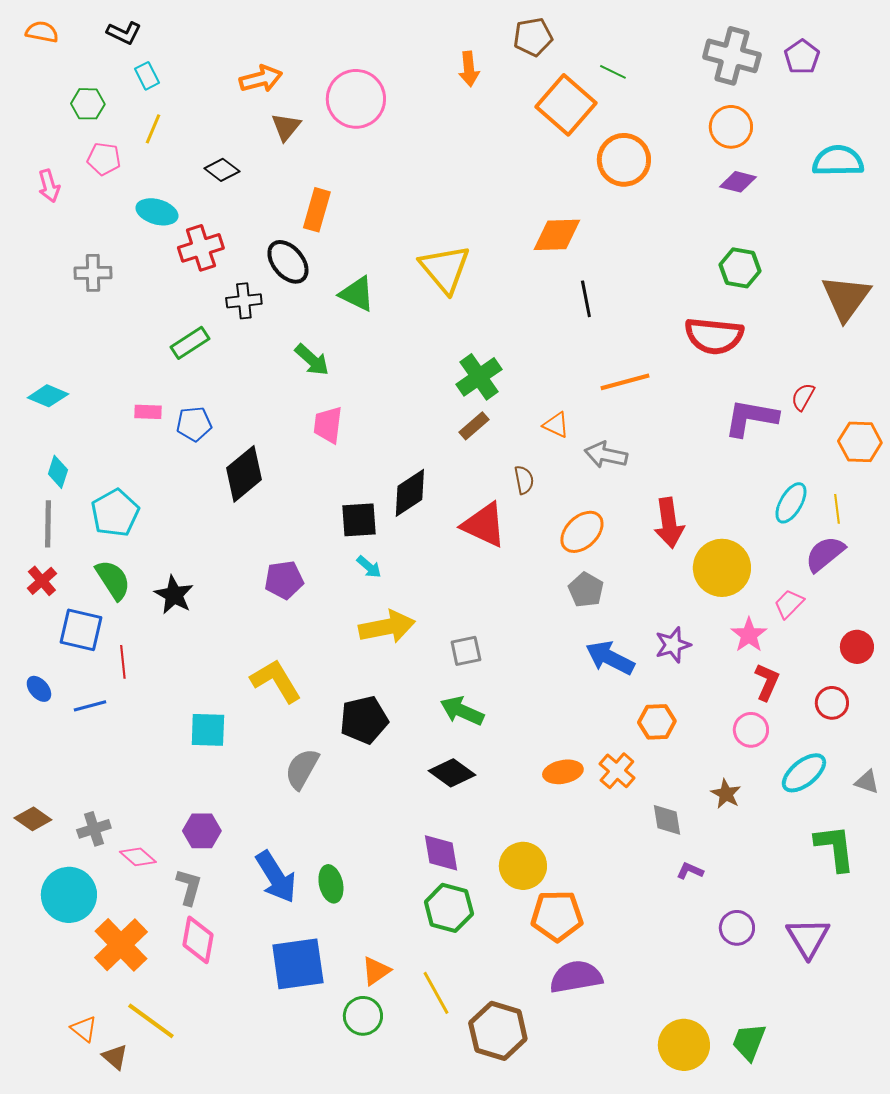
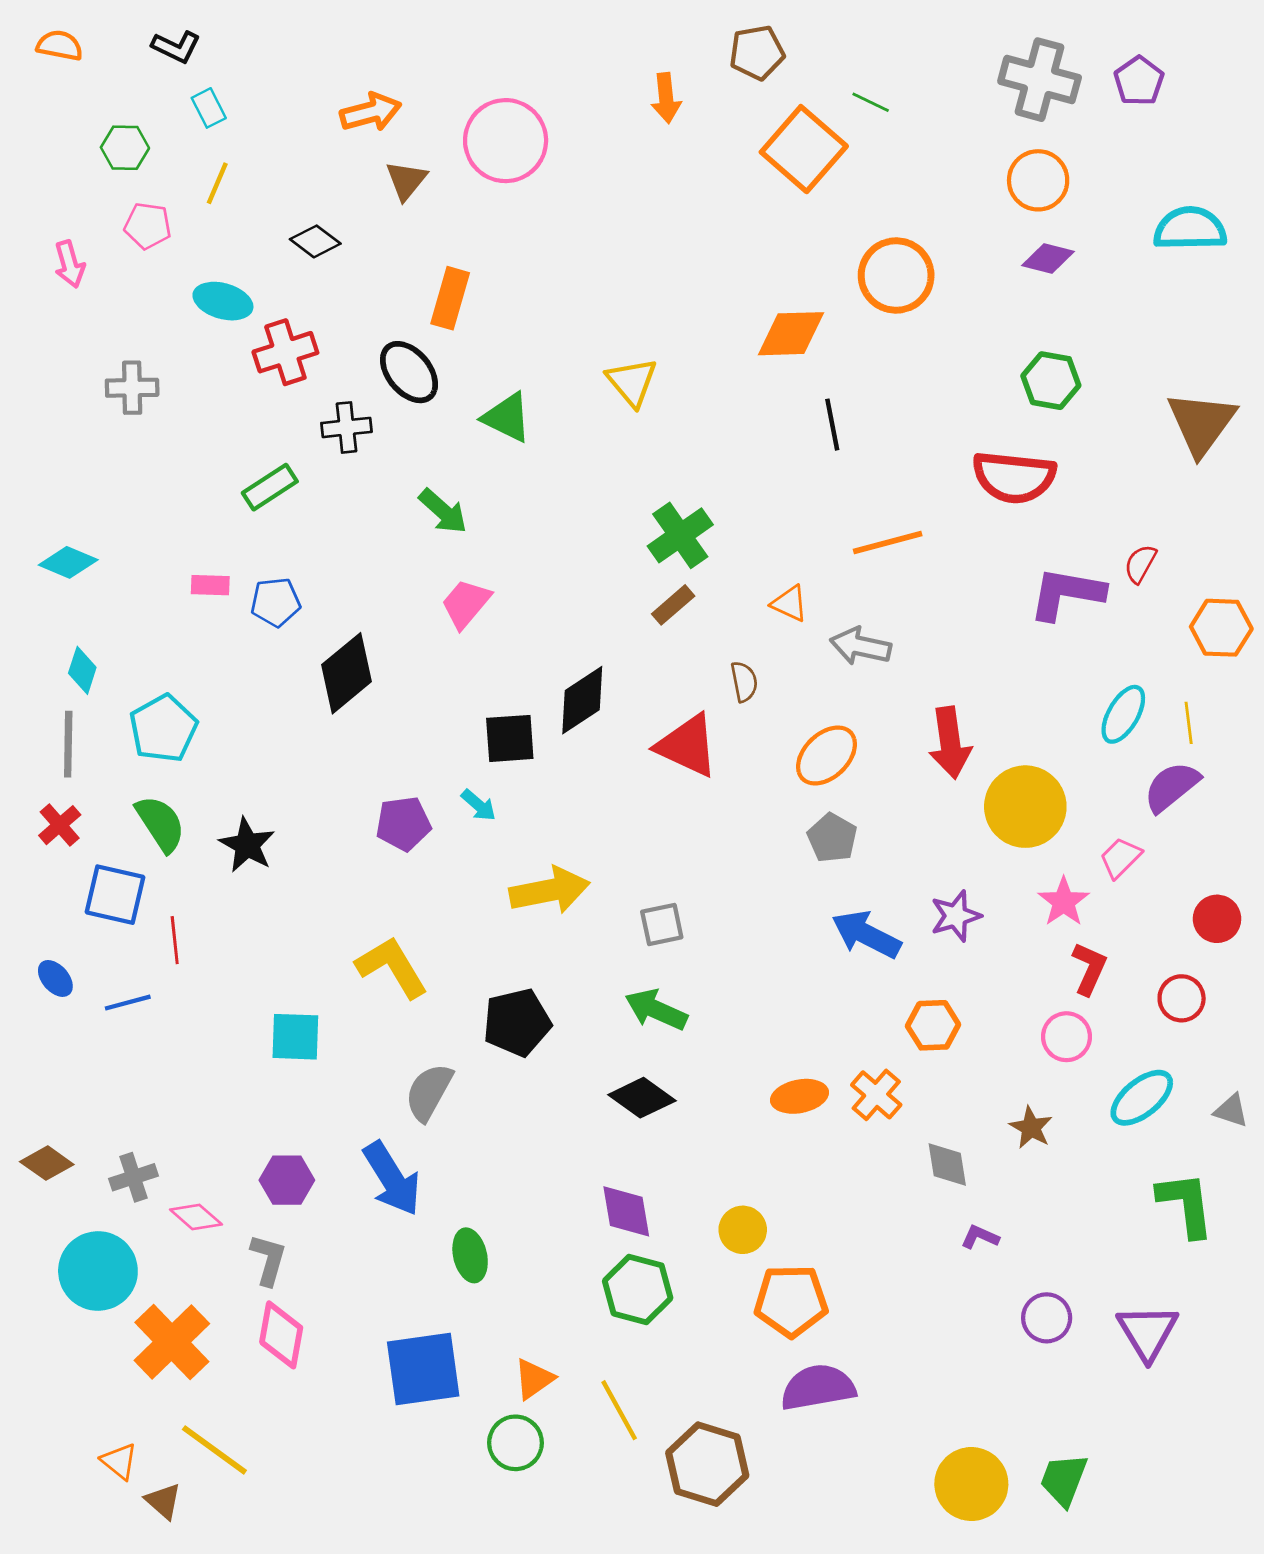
orange circle: (624, 160) -> (896, 276), moved
yellow triangle: (445, 269) -> (632, 382), size x0.7
pink trapezoid: (328, 425) -> (466, 604), turned 33
cyan arrow: (369, 567) -> (479, 805), moved
yellow circle: (523, 866) -> (743, 1230), size x0.7
blue arrow: (276, 877) -> (392, 1179), moved

